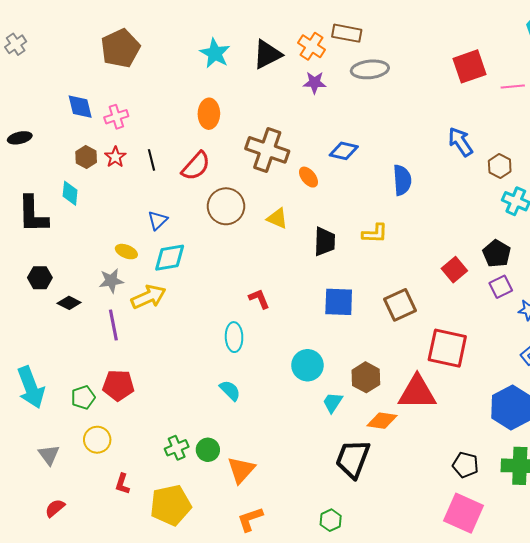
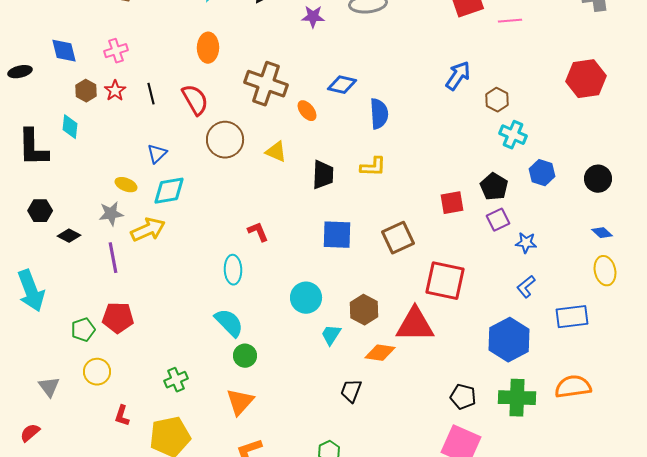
blue diamond: (80, 107) -> (64, 51), moved
blue arrow: (460, 142) -> (458, 76), turned 68
red semicircle: (196, 166) -> (195, 100), turned -72
blue semicircle: (402, 180) -> (379, 114), moved
red square: (454, 270) -> (452, 203), turned 30
cyan arrow: (31, 387) -> (31, 291), moved
cyan semicircle: (230, 390) -> (229, 323), size x1.4
green circle: (208, 450) -> (245, 356), moved
black trapezoid: (353, 459) -> (351, 391), size x0.6
red semicircle: (55, 508) -> (30, 433), moved

